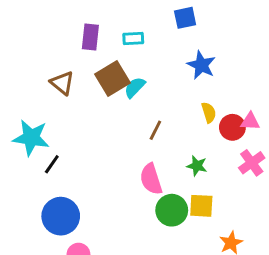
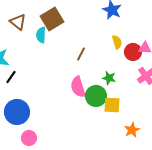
cyan semicircle: (135, 87) -> (41, 35), moved, turned -42
green circle: (172, 210) -> (96, 96), moved

